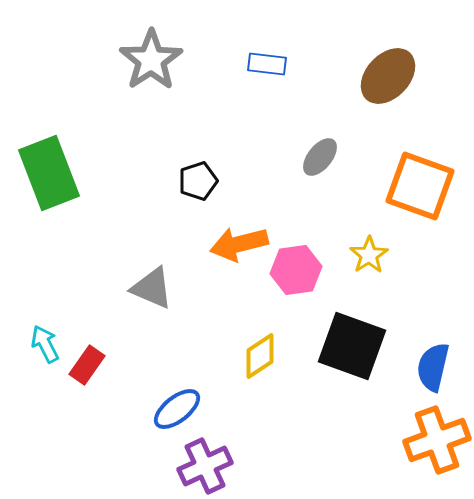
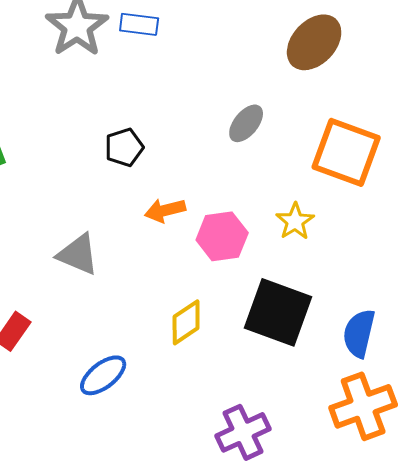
blue rectangle: (267, 64) -> (139, 24), moved
orange arrow: (239, 244) -> (165, 210), size x0.7
purple cross: (205, 466) -> (243, 432), moved

